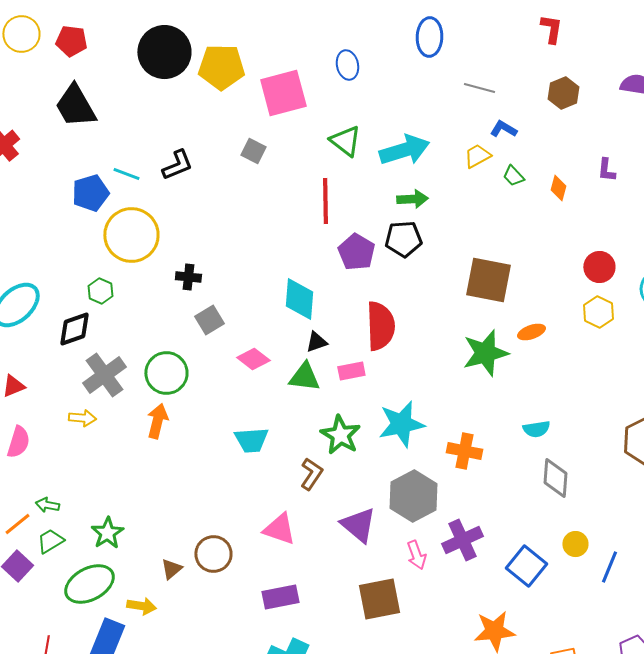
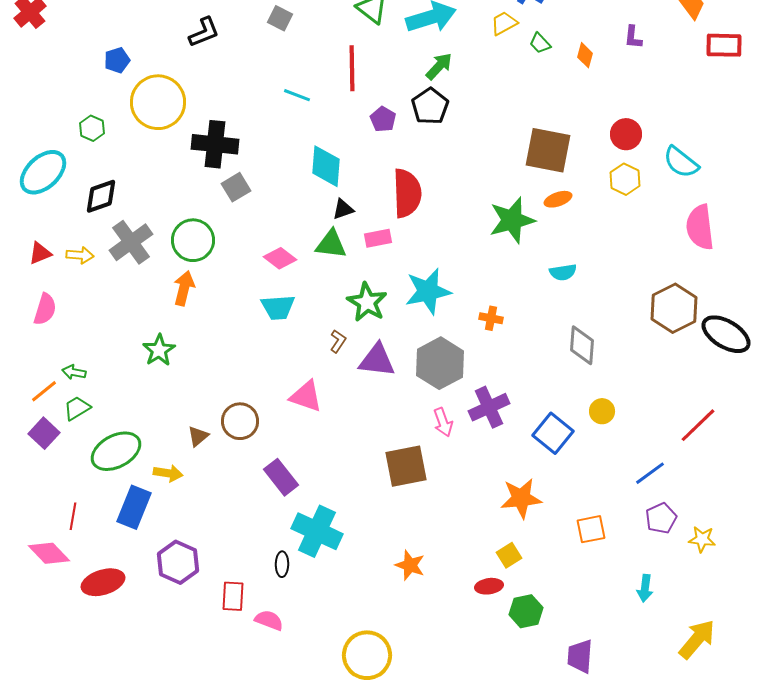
cyan line: (126, 174) -> (297, 95), moved
blue pentagon: (90, 193) -> (117, 60), size x0.7
green arrow: (412, 199) -> (439, 66), turned -44
black pentagon: (403, 239) -> (430, 106), turned -30
purple pentagon: (356, 252) -> (383, 119), size x0.7
black cross: (188, 277) -> (215, 144), size x1.8
brown square: (488, 280) -> (548, 150), moved
green hexagon: (100, 291) -> (92, 128), moved
pink diamond: (253, 359) -> (280, 258), moved
yellow arrow: (82, 418) -> (80, 255), moved
cyan semicircle: (536, 429) -> (563, 272), moved
orange cross: (464, 451) -> (491, 318), size x0.7
brown L-shape: (311, 474) -> (338, 341), size x0.7
purple triangle: (358, 525) -> (377, 360), moved, turned -33
green star: (107, 533) -> (159, 350), moved
blue line: (609, 567) -> (650, 473), moved, turned 32
purple rectangle: (280, 597) -> (281, 477), moved, turned 63

